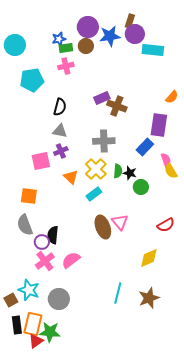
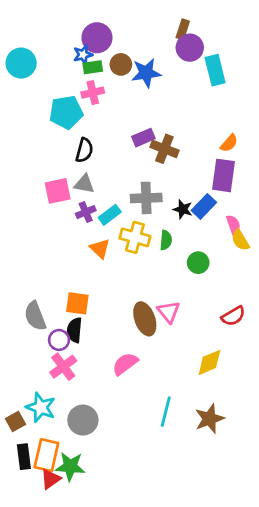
purple circle: (88, 27) -> (97, 38), moved
blue star: (110, 36) -> (146, 73), moved
cyan rectangle: (153, 50) -> (215, 70), turned 70
cyan pentagon: (32, 80) -> (66, 112), moved
orange semicircle: (172, 97) -> (229, 143), moved
pink square: (41, 161) -> (58, 191), moved
yellow cross: (96, 169) -> (135, 237), turned -30
black star: (130, 173) -> (183, 209), moved
cyan rectangle: (94, 194) -> (110, 215), moved
orange square: (29, 196) -> (77, 303), moved
pink semicircle: (71, 260) -> (125, 364), moved

